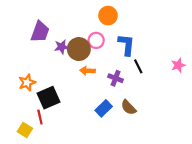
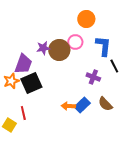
purple trapezoid: (40, 32) -> (23, 64), moved
orange arrow: (87, 71) -> (68, 106), moved
black square: (49, 98) -> (31, 83), moved

